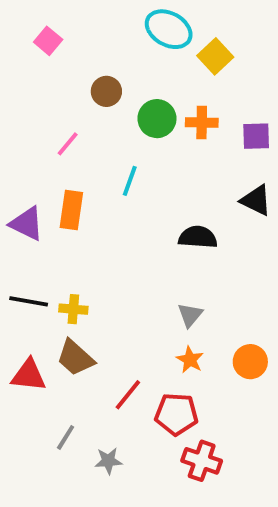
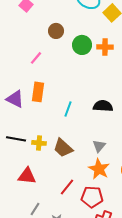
cyan line: (130, 181) -> (68, 109), moved
brown trapezoid: (75, 358) -> (63, 148), moved
orange star: (190, 360) -> (99, 169), size x1.5
red triangle: (29, 375) -> (27, 176), moved

